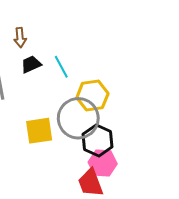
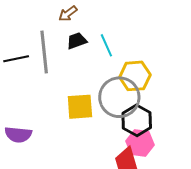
brown arrow: (20, 37) -> (68, 14), turned 54

